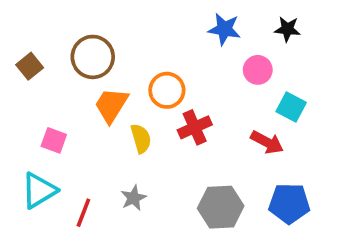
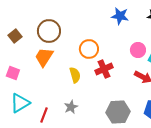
pink circle: (258, 70) -> (138, 50), moved
orange trapezoid: (111, 105) -> (44, 57), moved
pink square: (54, 140) -> (13, 73), moved

